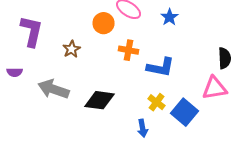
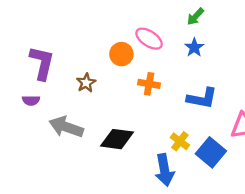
blue L-shape: (161, 67) -> (202, 98), moved
purple semicircle: (15, 72) -> (31, 100), moved
blue arrow: (143, 128) -> (164, 170), size x1.6

